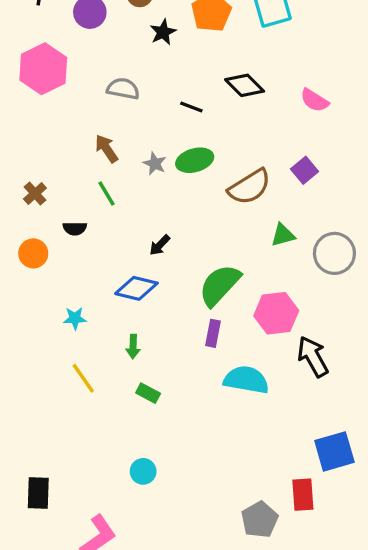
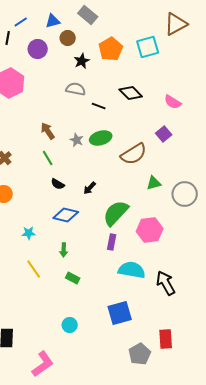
gray semicircle: (123, 89) -> (76, 89), moved
purple square: (304, 170) -> (164, 134), moved
black semicircle: (75, 228) -> (58, 184), moved, turned 32
black arrow: (160, 245) -> (90, 188), moved
black arrow: (313, 357) -> (166, 283), moved
blue square: (334, 451) -> (120, 313), moved

